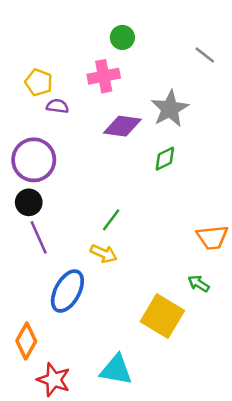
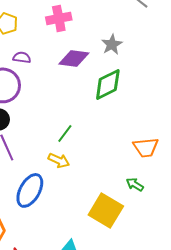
purple semicircle: (57, 106) -> (22, 57), moved
gray star: (170, 109) -> (112, 44), size x0.7
green diamond: (165, 159) -> (108, 84), size x1.6

